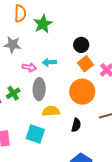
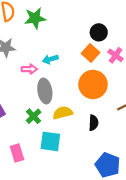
green star: (43, 24) -> (35, 18), turned 30
black circle: (81, 45) -> (99, 32), moved
green cross: (13, 93) -> (34, 116), moved

